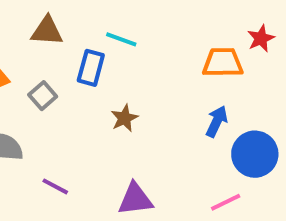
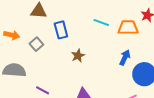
cyan line: (121, 39) -> (101, 23), moved
blue rectangle: (91, 68) -> (61, 30), turned -30

